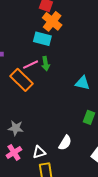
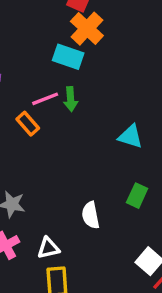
orange rectangle: (22, 80) -> (28, 124), size x0.6
white semicircle: (65, 143) -> (91, 215), moved, turned 133

